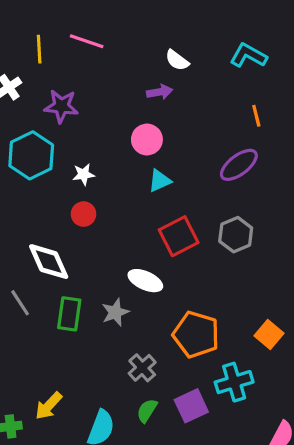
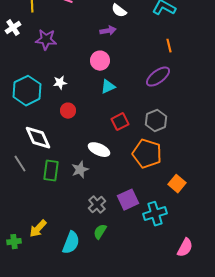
cyan hexagon: (31, 155) -> (27, 91), moved
red circle: (84, 214) -> (68, 111), moved
red square: (179, 236) -> (120, 122), size x0.7
orange pentagon: (196, 335) -> (147, 154), moved
purple square: (191, 406) -> (128, 200), moved

